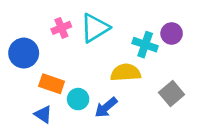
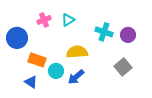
cyan triangle: (95, 28) -> (68, 20), size x0.6
purple circle: (172, 33) -> (128, 35), moved
yellow semicircle: (126, 73) -> (77, 52), moved

